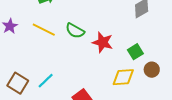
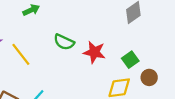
yellow line: (44, 30) -> (21, 54), moved, turned 30

